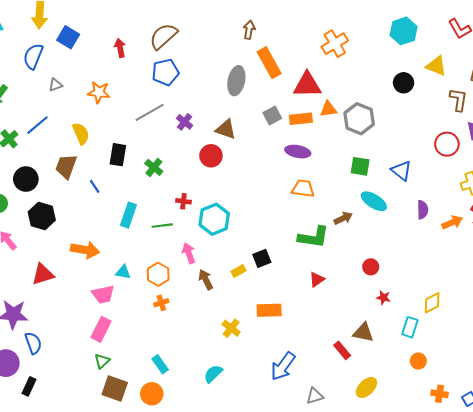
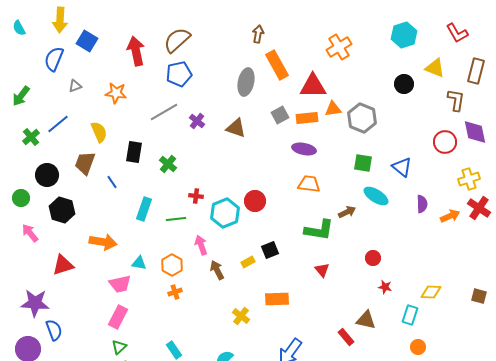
red arrow: (120, 48) -> (136, 51), size x1.6
red circle: (211, 156) -> (255, 201), moved
red triangle: (317, 280) -> (322, 270), turned -35
yellow diamond: (432, 303) -> (431, 292), turned 30

